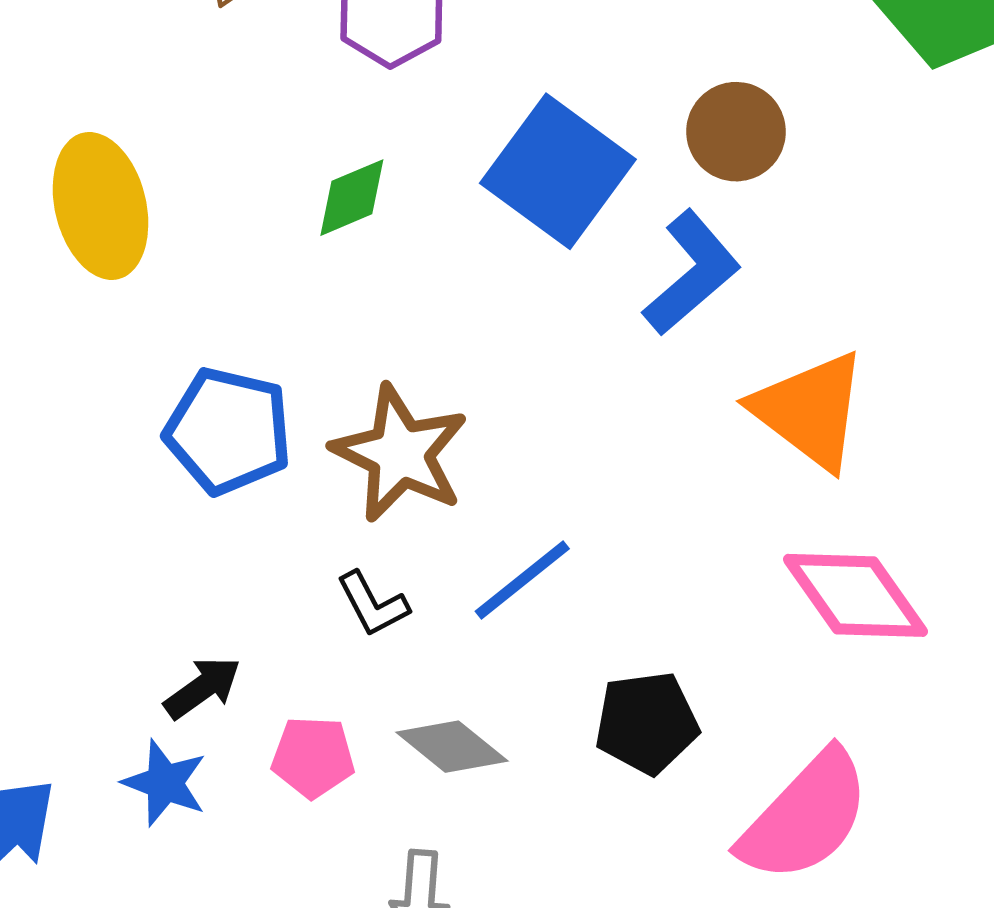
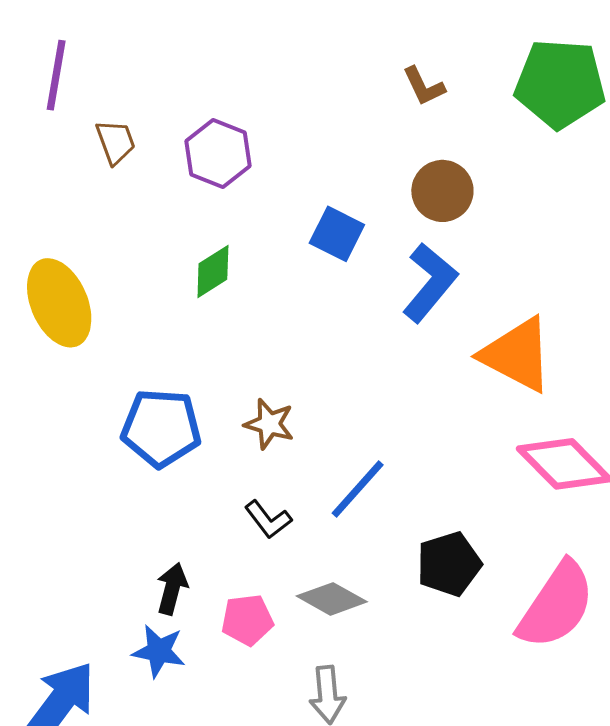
blue square: (558, 171) -> (337, 234), size x0.6
brown star: (400, 453) -> (269, 424), size x0.6
black arrow: (202, 688) -> (172, 589), turned -30

